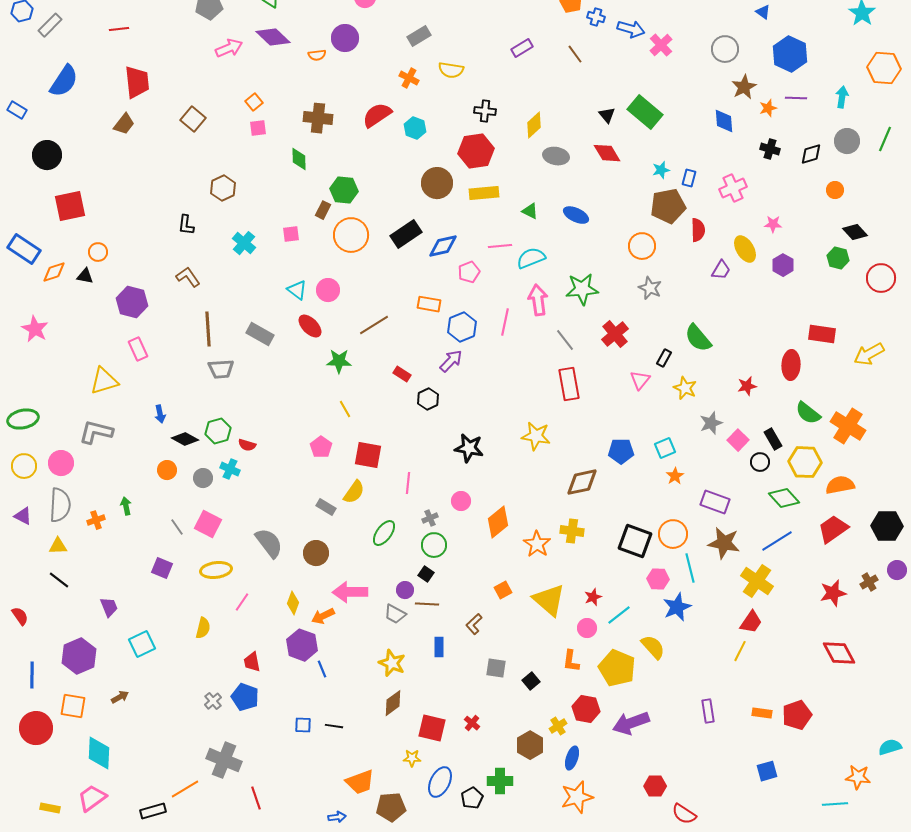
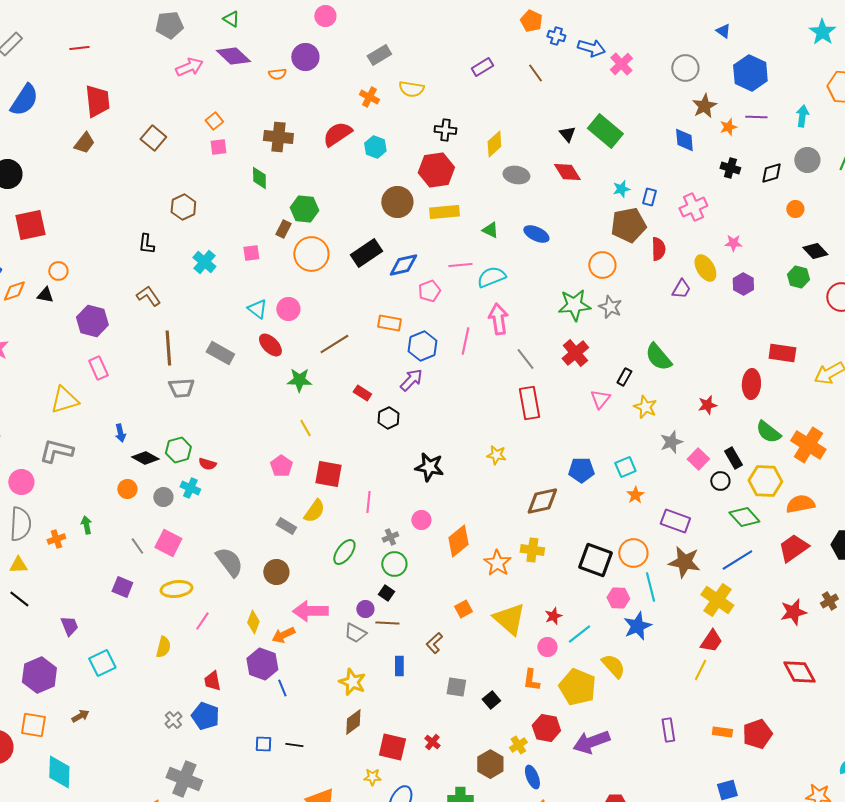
green star: (582, 289) -> (574, 305), moved
yellow star: (536, 436) -> (496, 455), size x0.7
blue ellipse: (572, 758) -> (532, 777), turned -40

